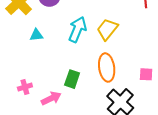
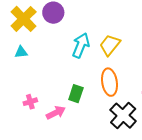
cyan triangle: (36, 35) -> (21, 52), moved

